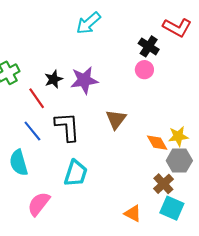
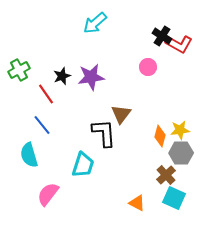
red L-shape: (177, 27) -> (179, 44), moved
black cross: (149, 46) -> (162, 36), moved
black L-shape: (67, 127) -> (104, 133), moved
orange diamond: (157, 143) -> (160, 136), turned 45

